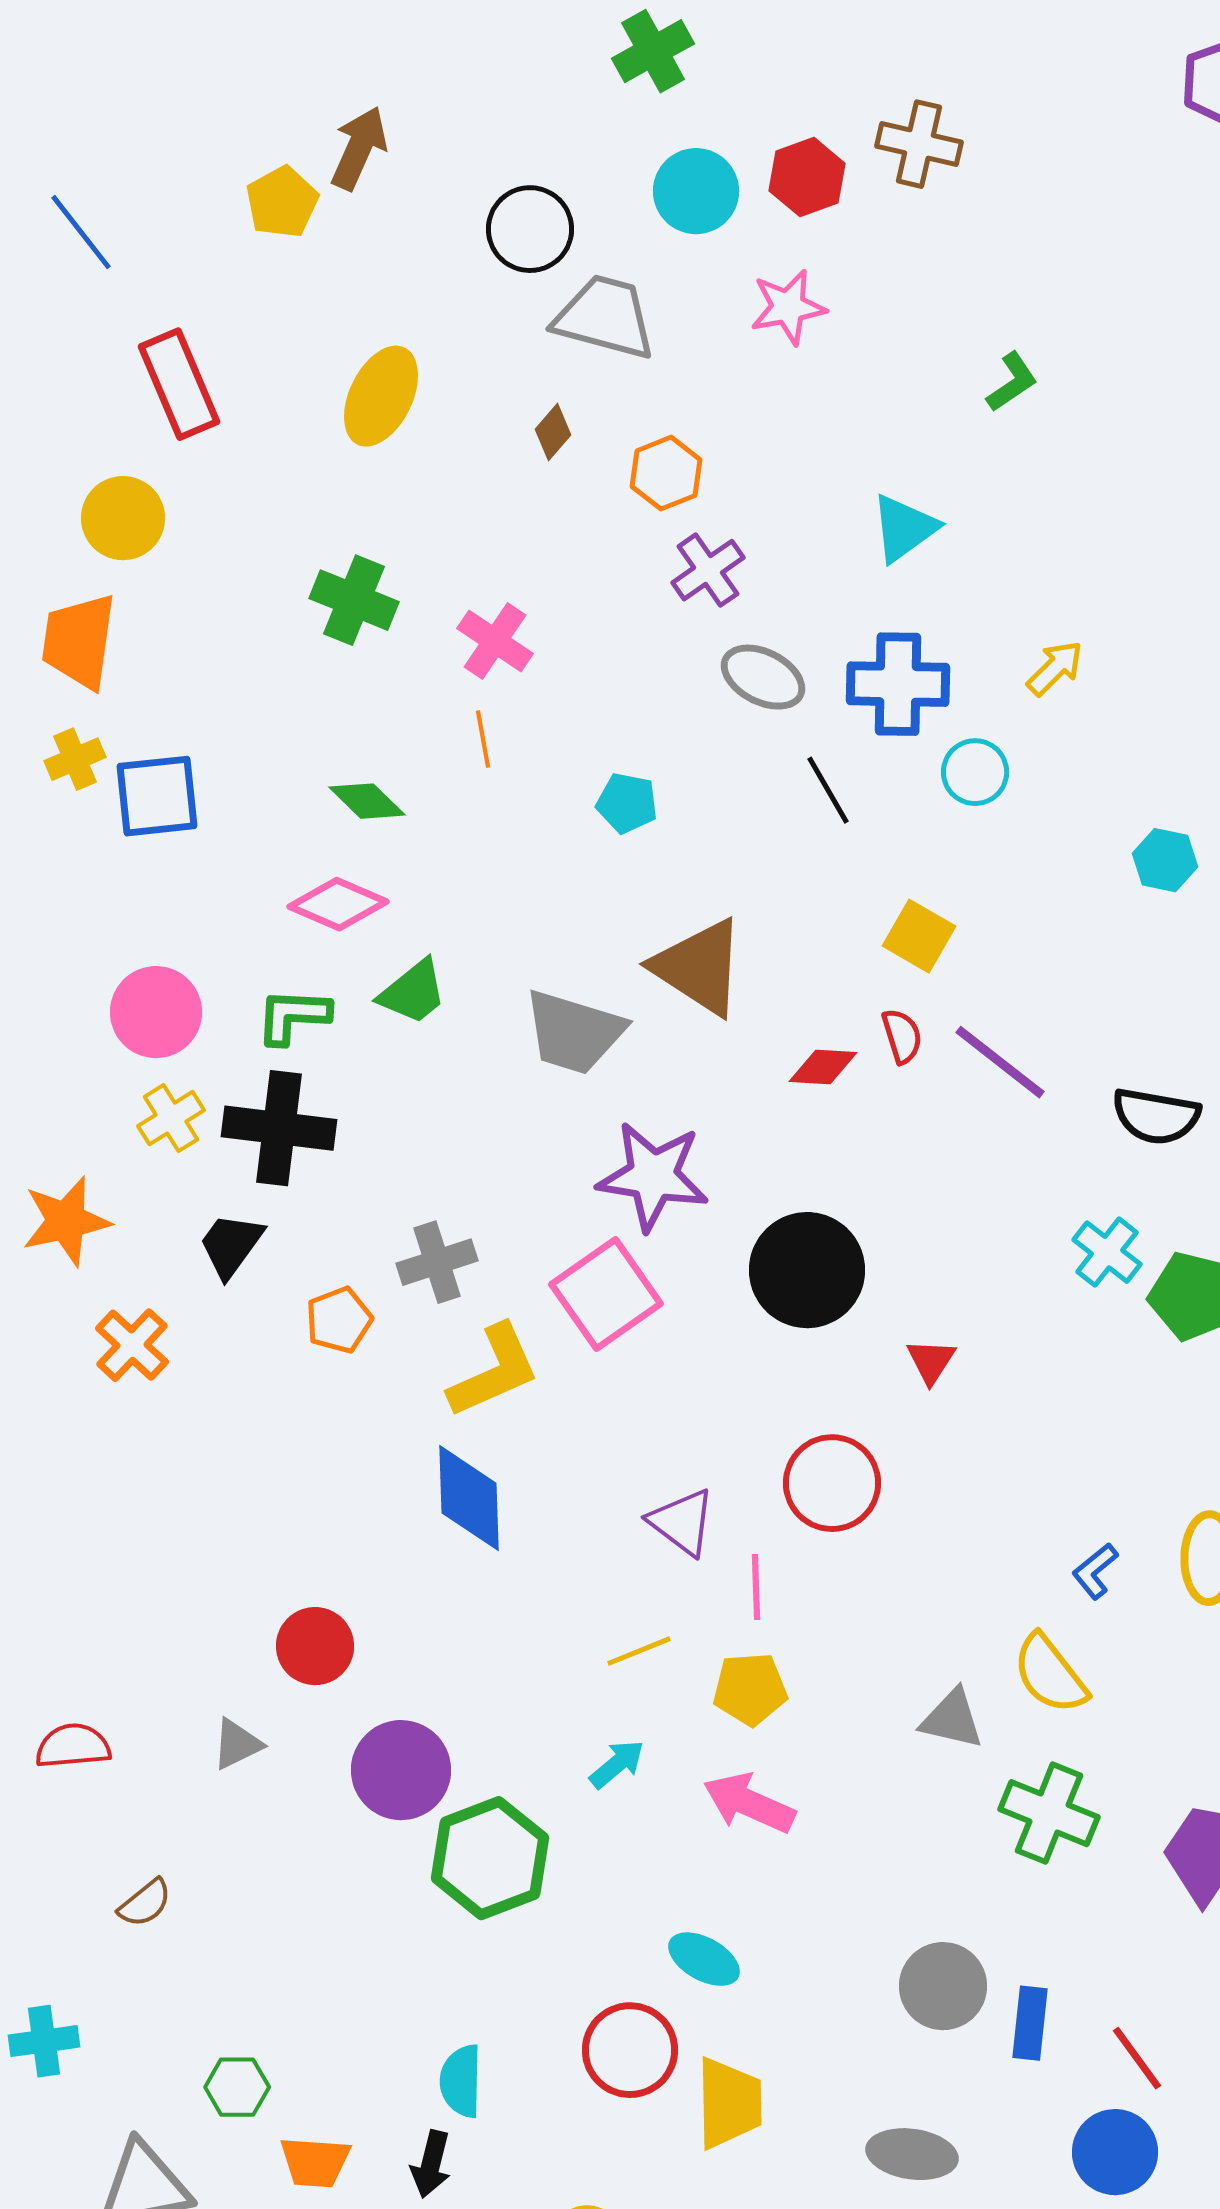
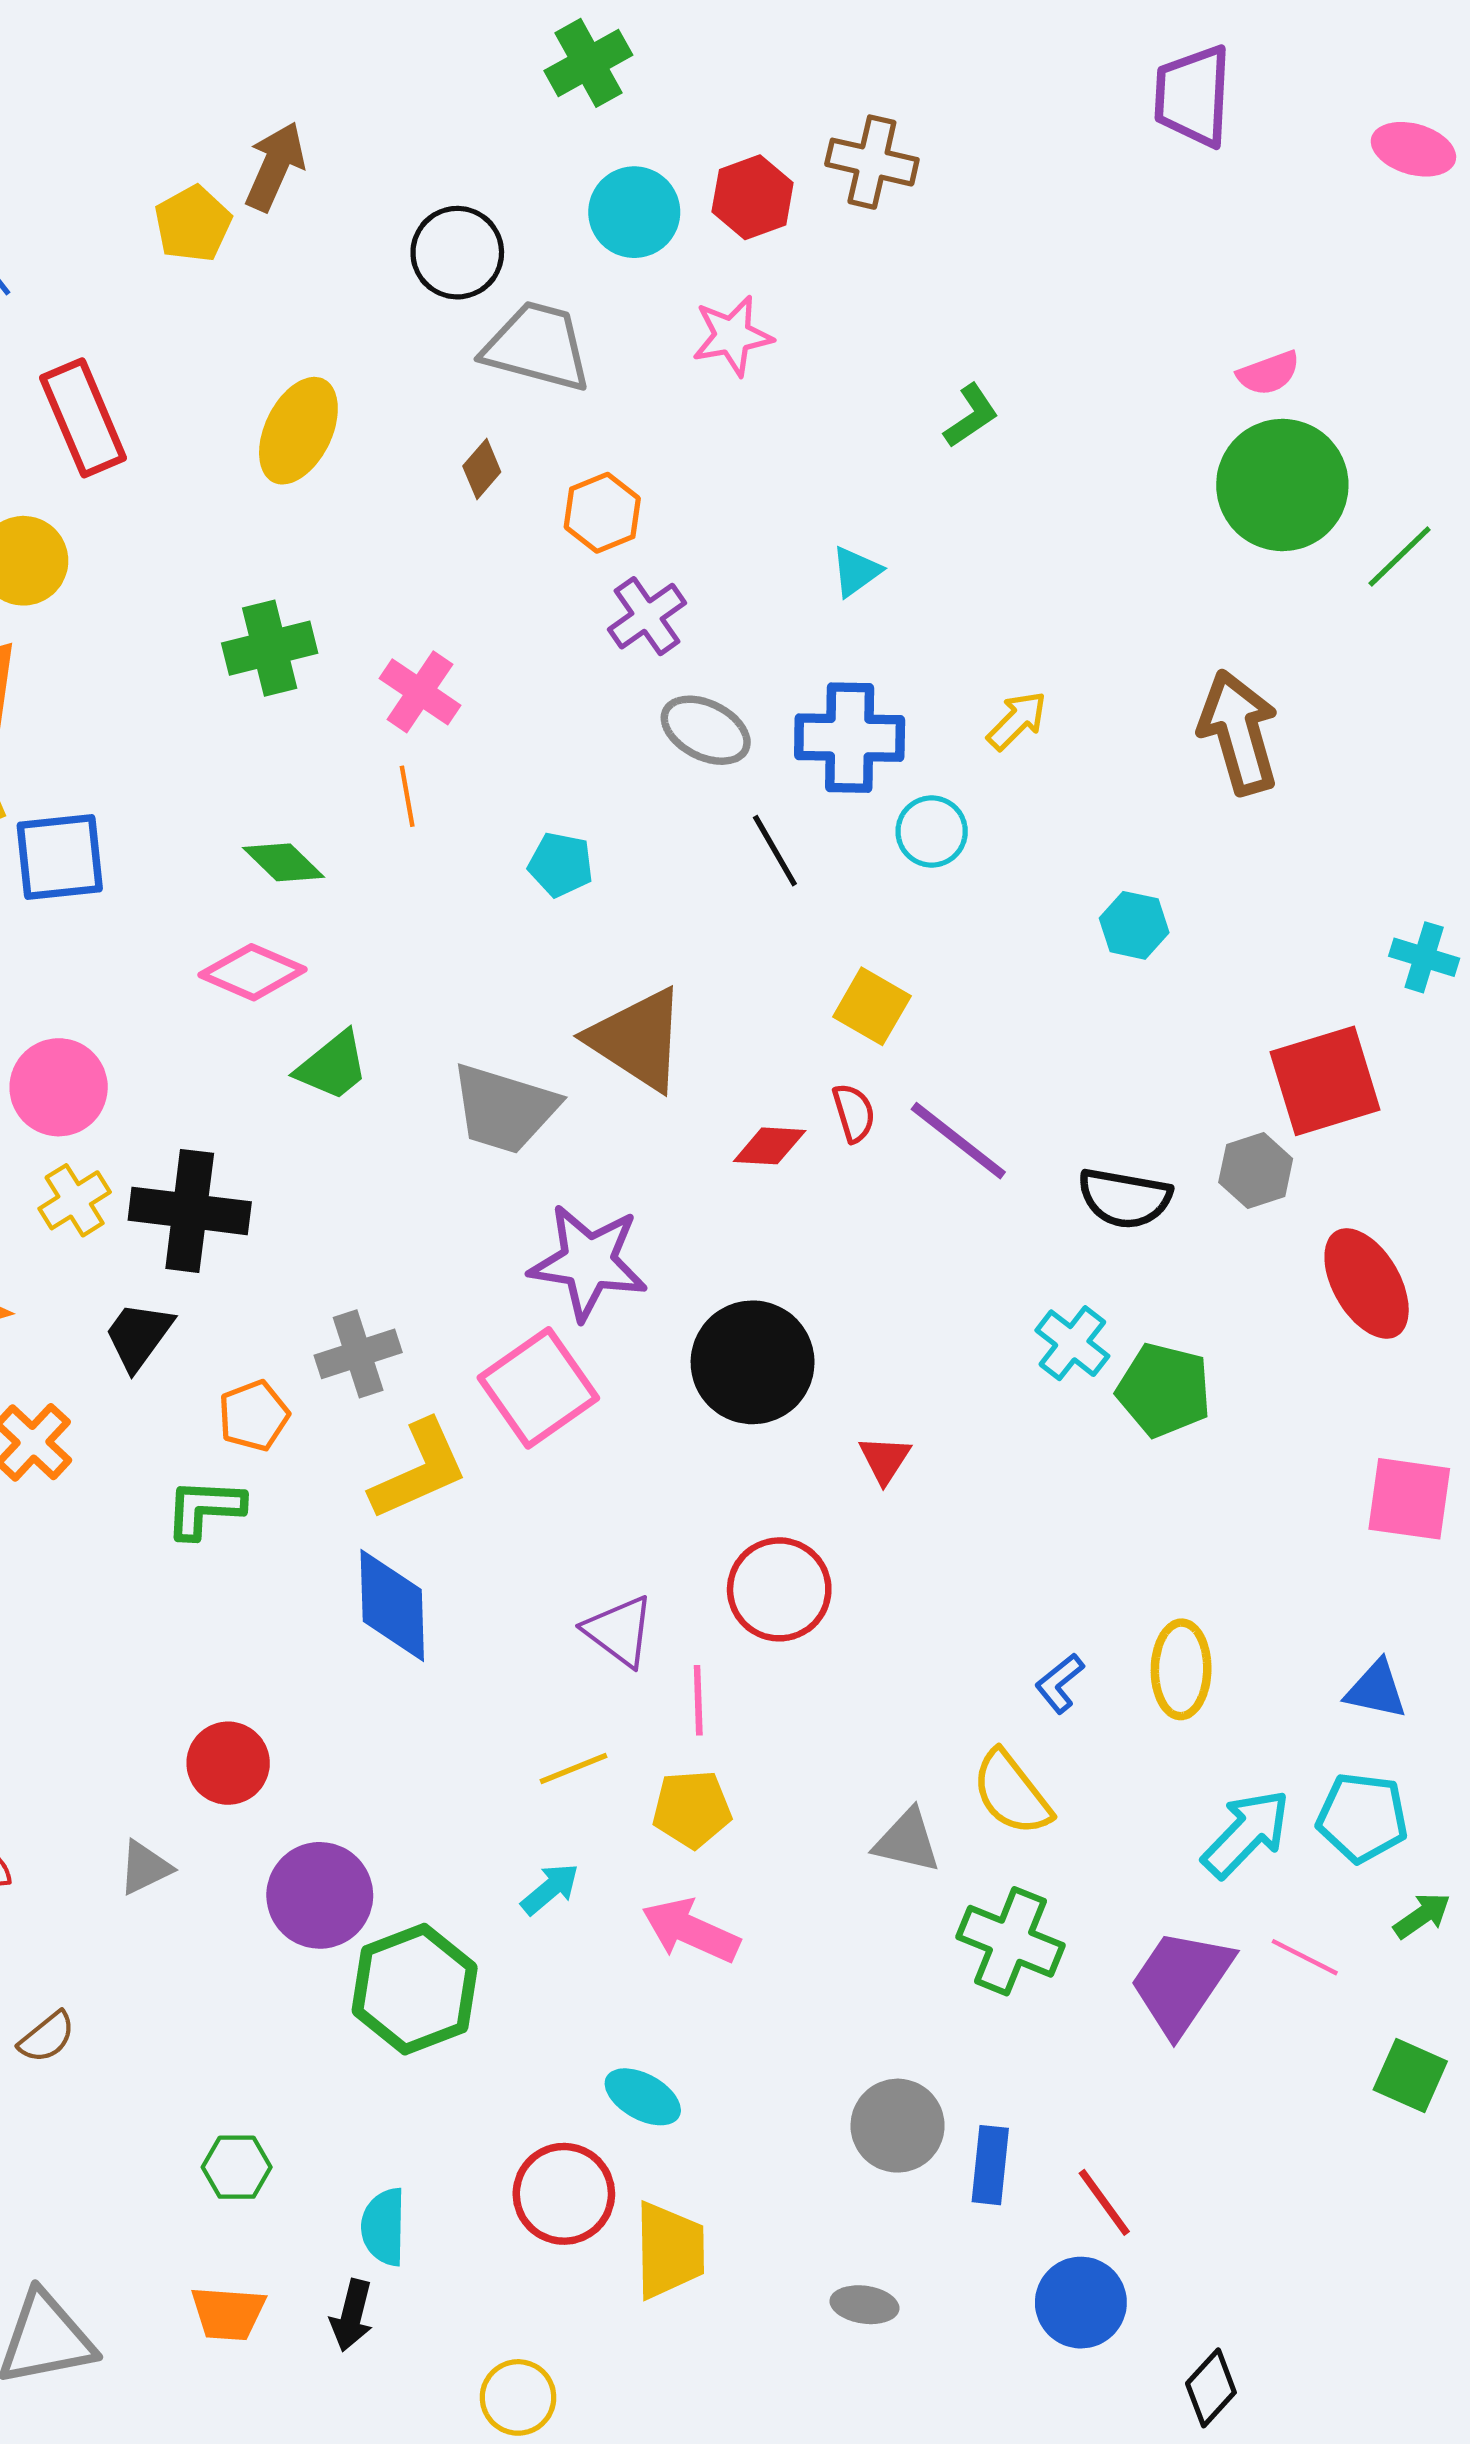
cyan triangle: (904, 528) -> (856, 571), size x0.7
green cross: (354, 600) -> (270, 648), turned -36
green L-shape: (293, 1016) -> (205, 1508), moved
green hexagon: (237, 2087) -> (237, 2167), moved
gray ellipse: (912, 2154) -> (864, 2305), size x0.7

